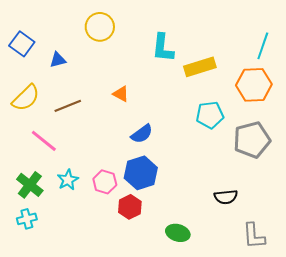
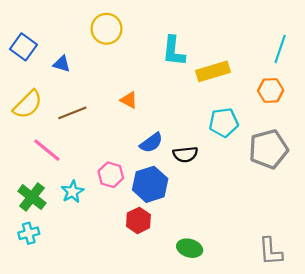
blue triangle: (58, 60) -> (62, 64), turned 30
orange hexagon: (254, 85) -> (271, 91), size x0.7
pink hexagon: (105, 182) -> (111, 175), moved
black semicircle: (226, 197) -> (185, 154), moved

